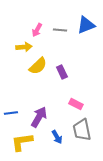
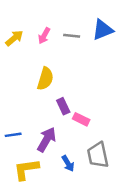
yellow arrow: (24, 47) -> (14, 38), moved, turned -35
yellow semicircle: (38, 66) -> (45, 79), turned -30
purple rectangle: (62, 72) -> (63, 106), moved
pink rectangle: (76, 104) -> (81, 119), moved

